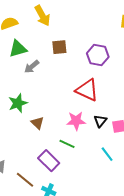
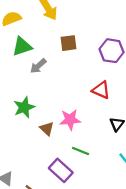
red triangle: (87, 90) -> (101, 90), size x0.7
pink star: (76, 121) -> (70, 120), moved

